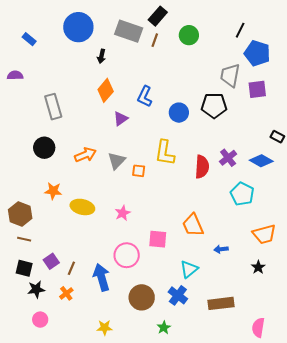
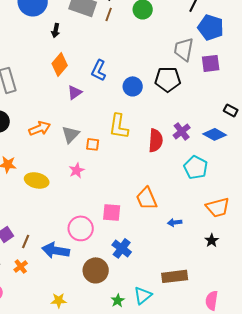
pink star: (123, 213) -> (77, 170), moved
cyan triangle: (189, 269) -> (143, 295), moved
blue arrow: (101, 277) -> (56, 250), turned -64
blue cross: (178, 295) -> (122, 248), moved

